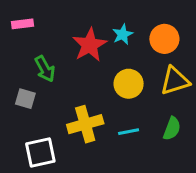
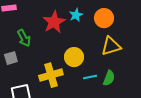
yellow circle: (129, 84) -> (74, 57), moved
gray square: (25, 99) -> (11, 58), turned -32
cyan line: (129, 132) -> (90, 77), moved

